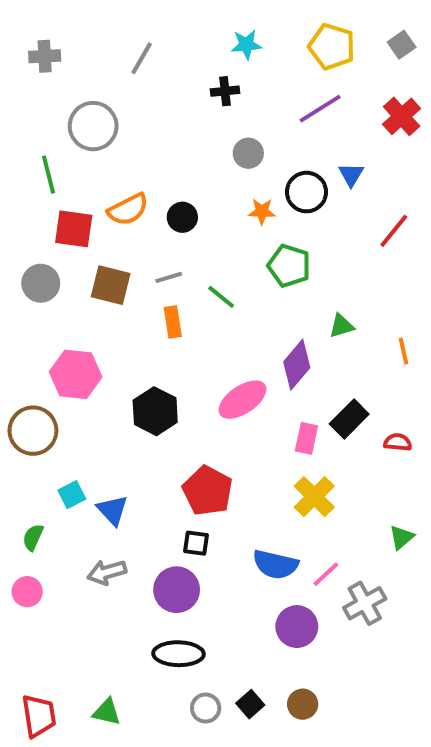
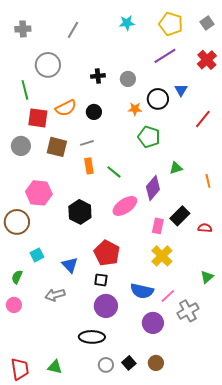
black cross: (225, 91) -> (98, 76), moved
green line: (221, 297) -> (114, 172), moved
blue triangle: (113, 510) -> (70, 265), moved
purple circle: (177, 590) -> (106, 306), moved

